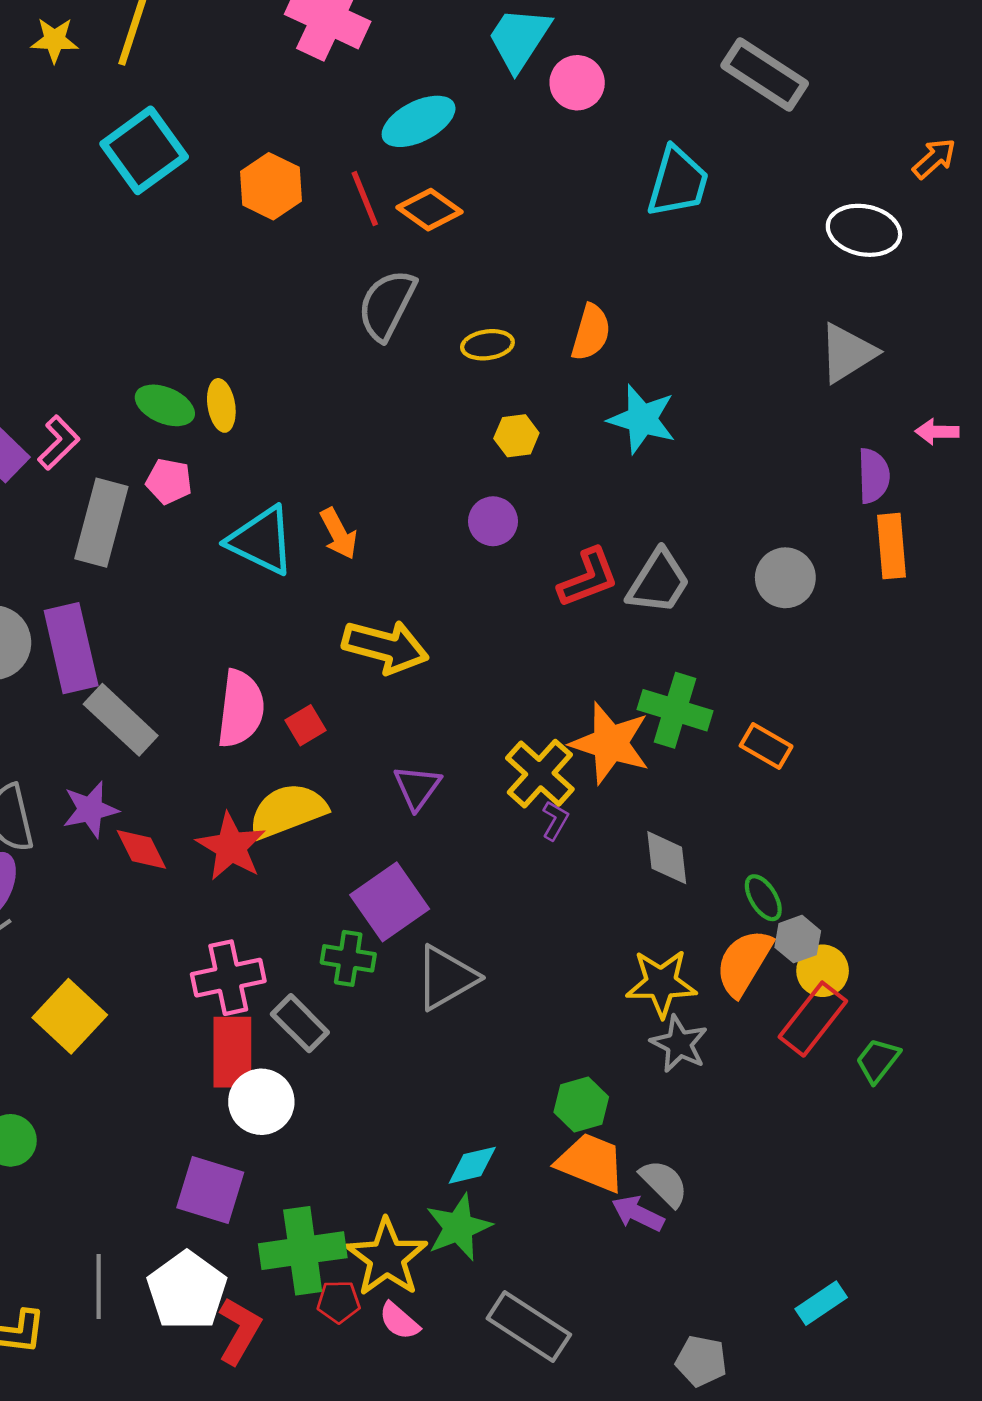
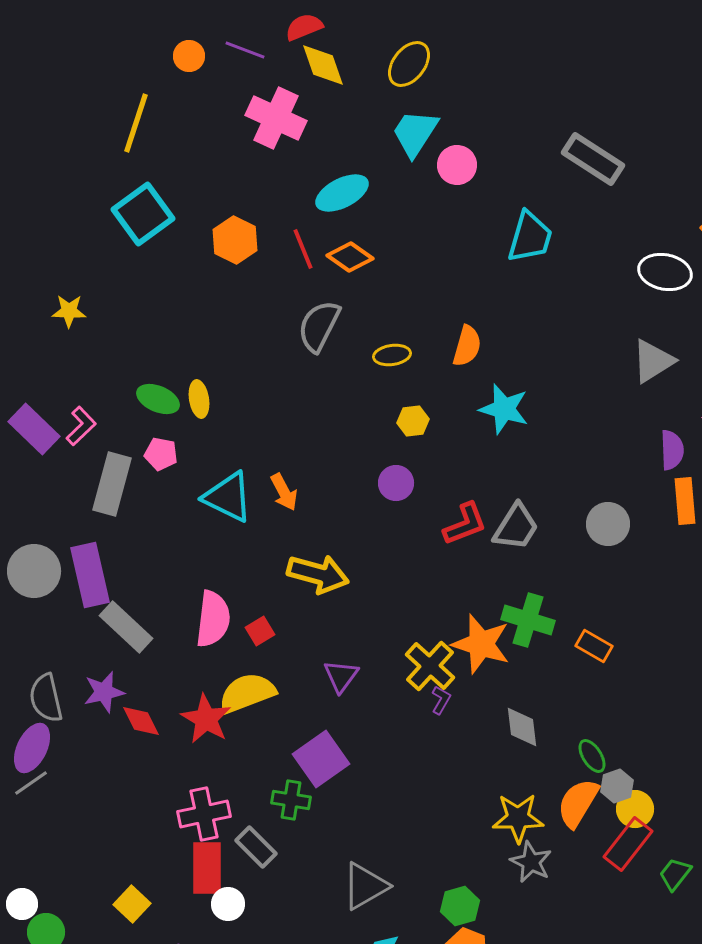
yellow star: (55, 40) -> (69, 311), moved
gray triangle: (446, 978) -> (365, 886), moved
yellow square: (70, 1016) -> (132, 904), moved, size x0.7
white circle: (261, 1102) -> (228, 904), size x0.7

